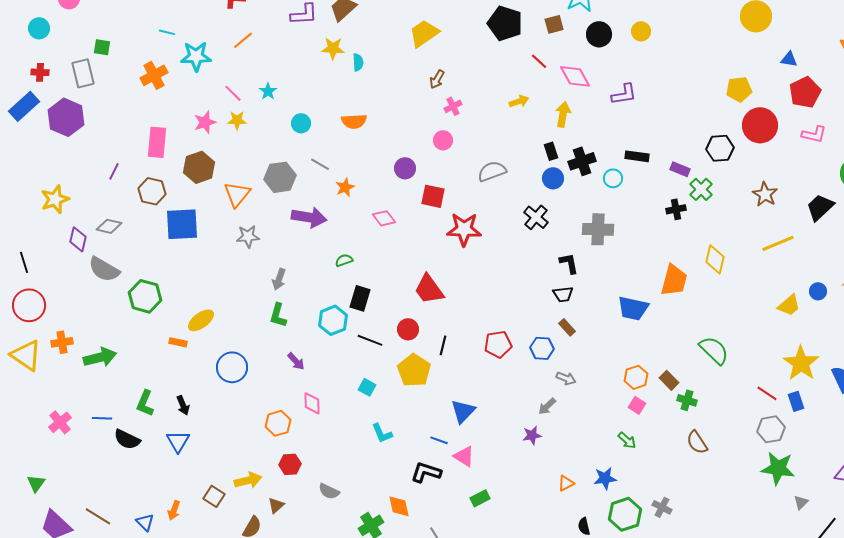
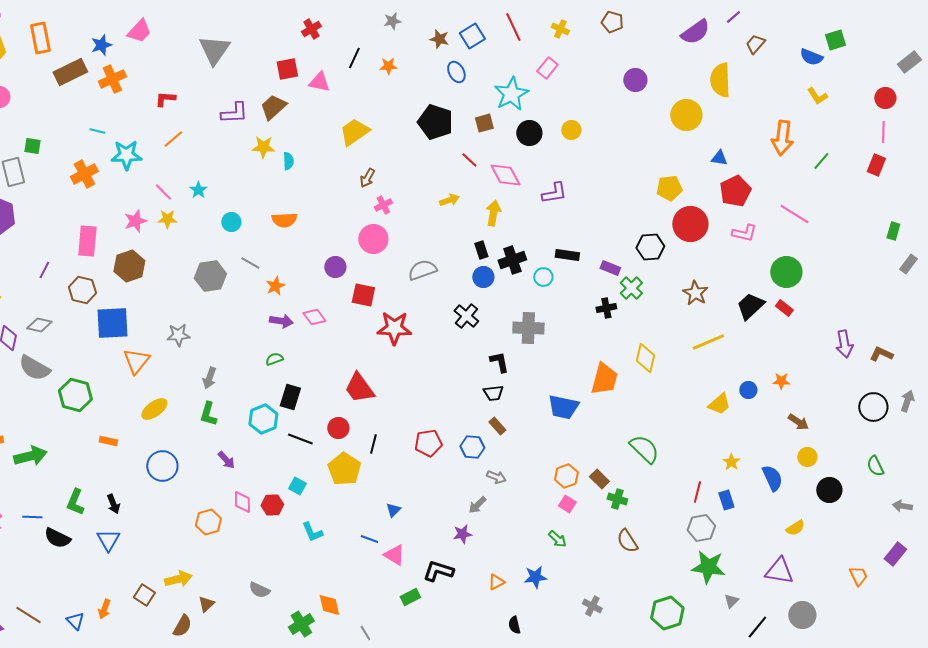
pink circle: (443, 140) -> (373, 239), size x1.5
orange triangle: (237, 194) -> (136, 361), moved
purple arrow: (309, 217) -> (281, 321), moved, size x0.7
yellow ellipse: (201, 320) -> (154, 409), moved
yellow star: (801, 363) -> (731, 462), size x0.5
red line: (767, 393) -> (697, 492), turned 70
blue triangle: (463, 411) -> (393, 510), size x0.6
red hexagon: (290, 464) -> (272, 505), moved
black L-shape: (426, 472) -> (438, 571), moved
green hexagon: (625, 514) -> (667, 613), moved

